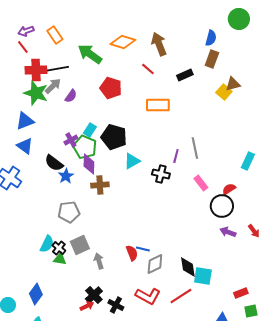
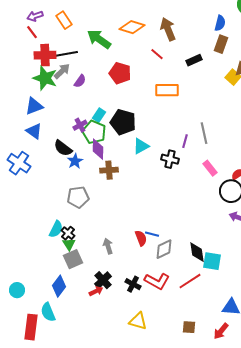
gray square: (80, 245) -> (73, 259), moved
green triangle: (60, 259) -> (69, 244), turned 48
blue diamond: (36, 294) -> (59, 286), moved
black cross: (116, 305) -> (133, 284), moved

